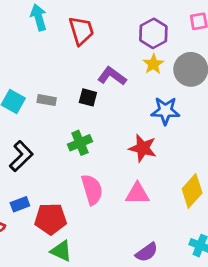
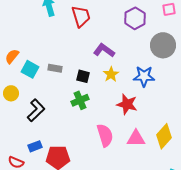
yellow star: (153, 64) -> (111, 74), moved
black square: (88, 97) -> (83, 76), moved
pink semicircle: (92, 190) -> (105, 135), moved
pink triangle: (137, 194) -> (136, 138), moved

